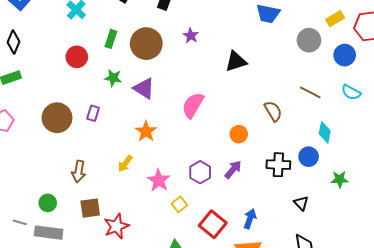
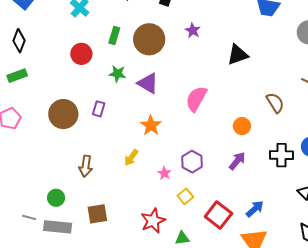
purple hexagon: (200, 172) -> (192, 162), moved
pink star: (159, 180) -> (164, 173), size x0.6
brown square: (90, 208) -> (97, 214), moved
blue arrow: (250, 219) -> (255, 209), turned 30
red star: (116, 226) -> (153, 221), moved

